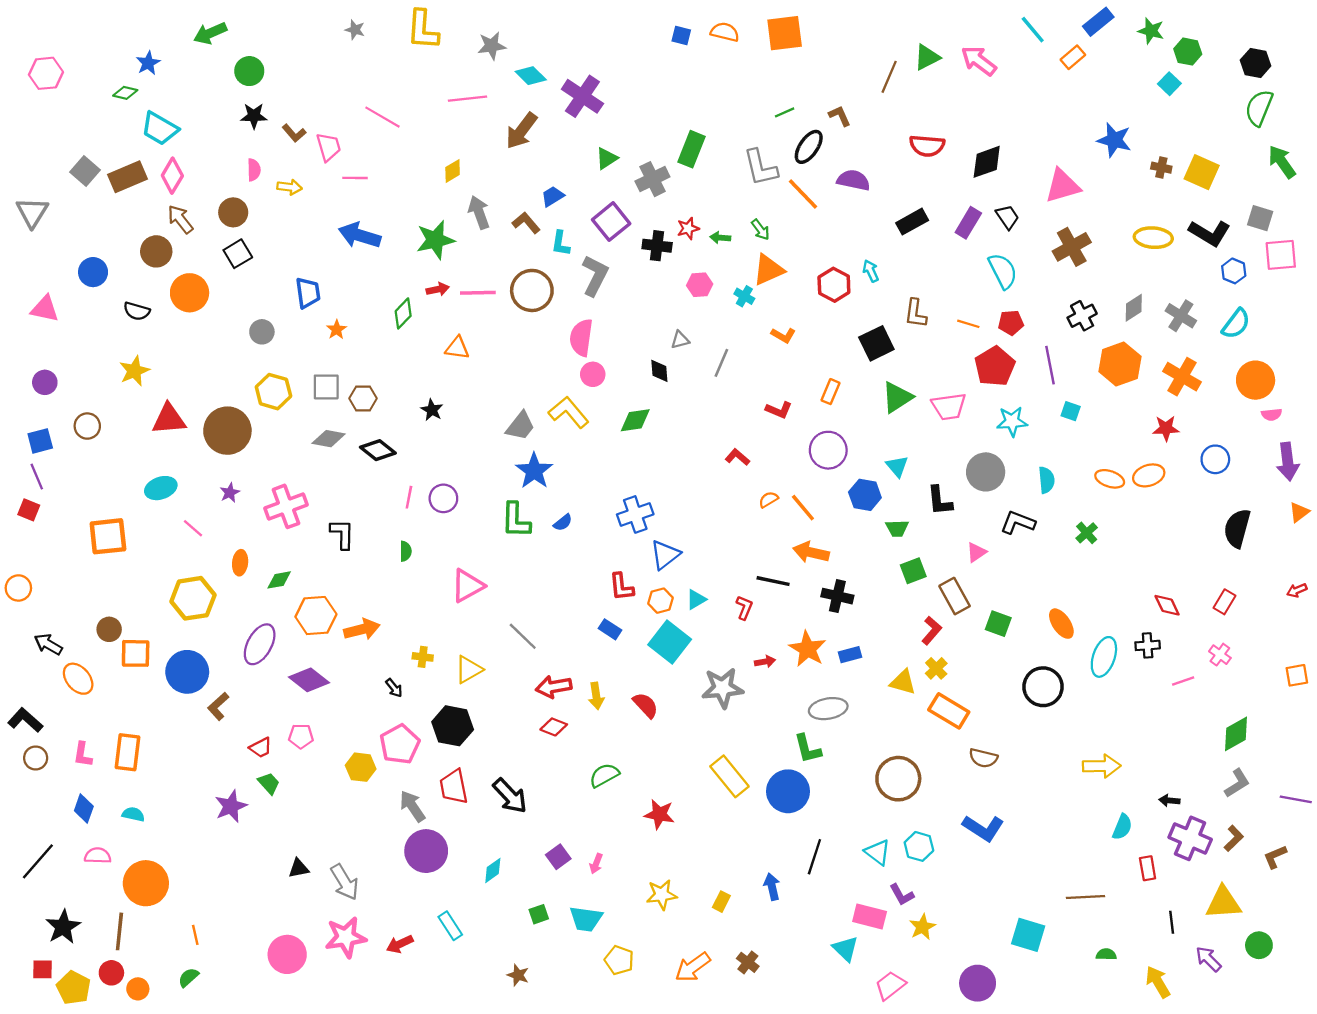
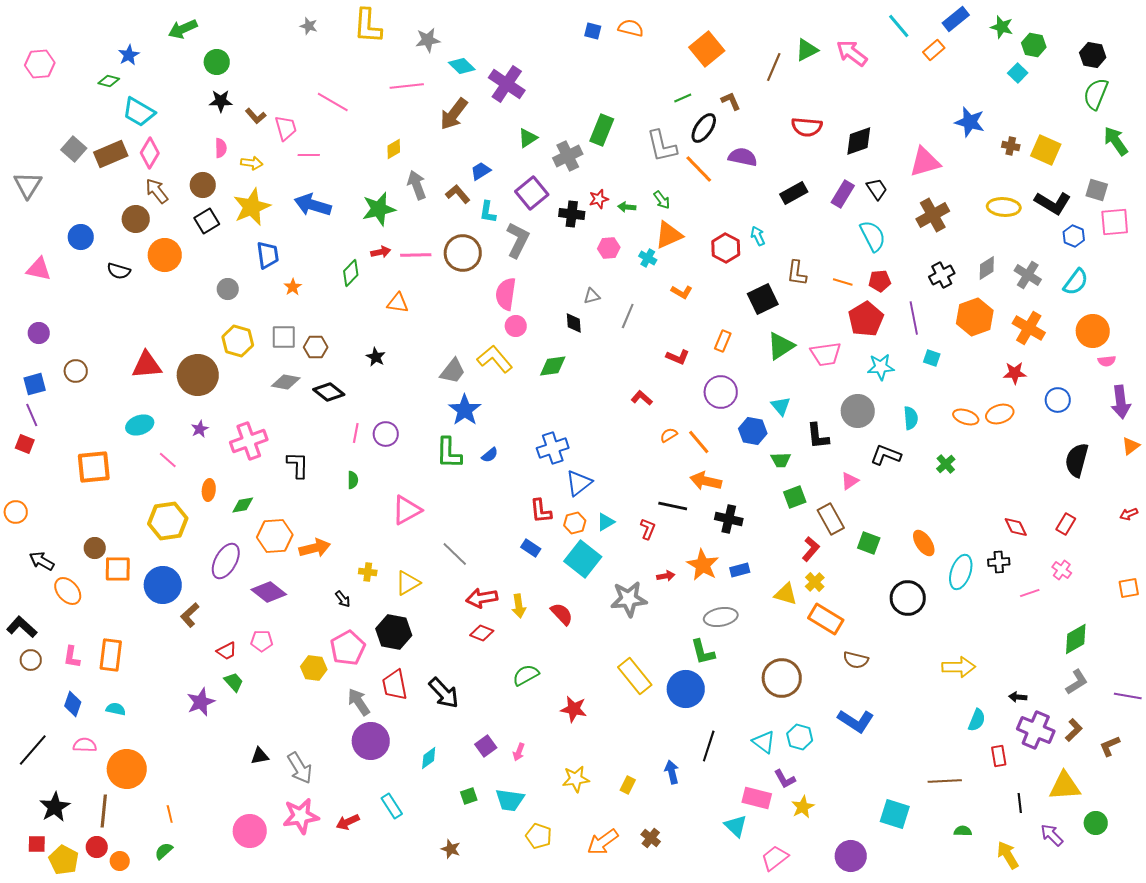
orange square: (785, 33) -> (707, 49), moved, turned -32
yellow star: (134, 371) -> (252, 207), moved, size x1.4

